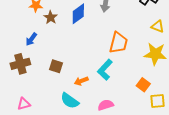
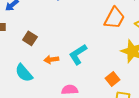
orange trapezoid: (118, 43) -> (114, 18), moved
cyan semicircle: (70, 101) -> (24, 73), moved

